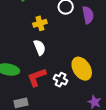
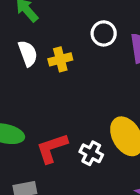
white semicircle: (40, 47) -> (28, 53), moved

